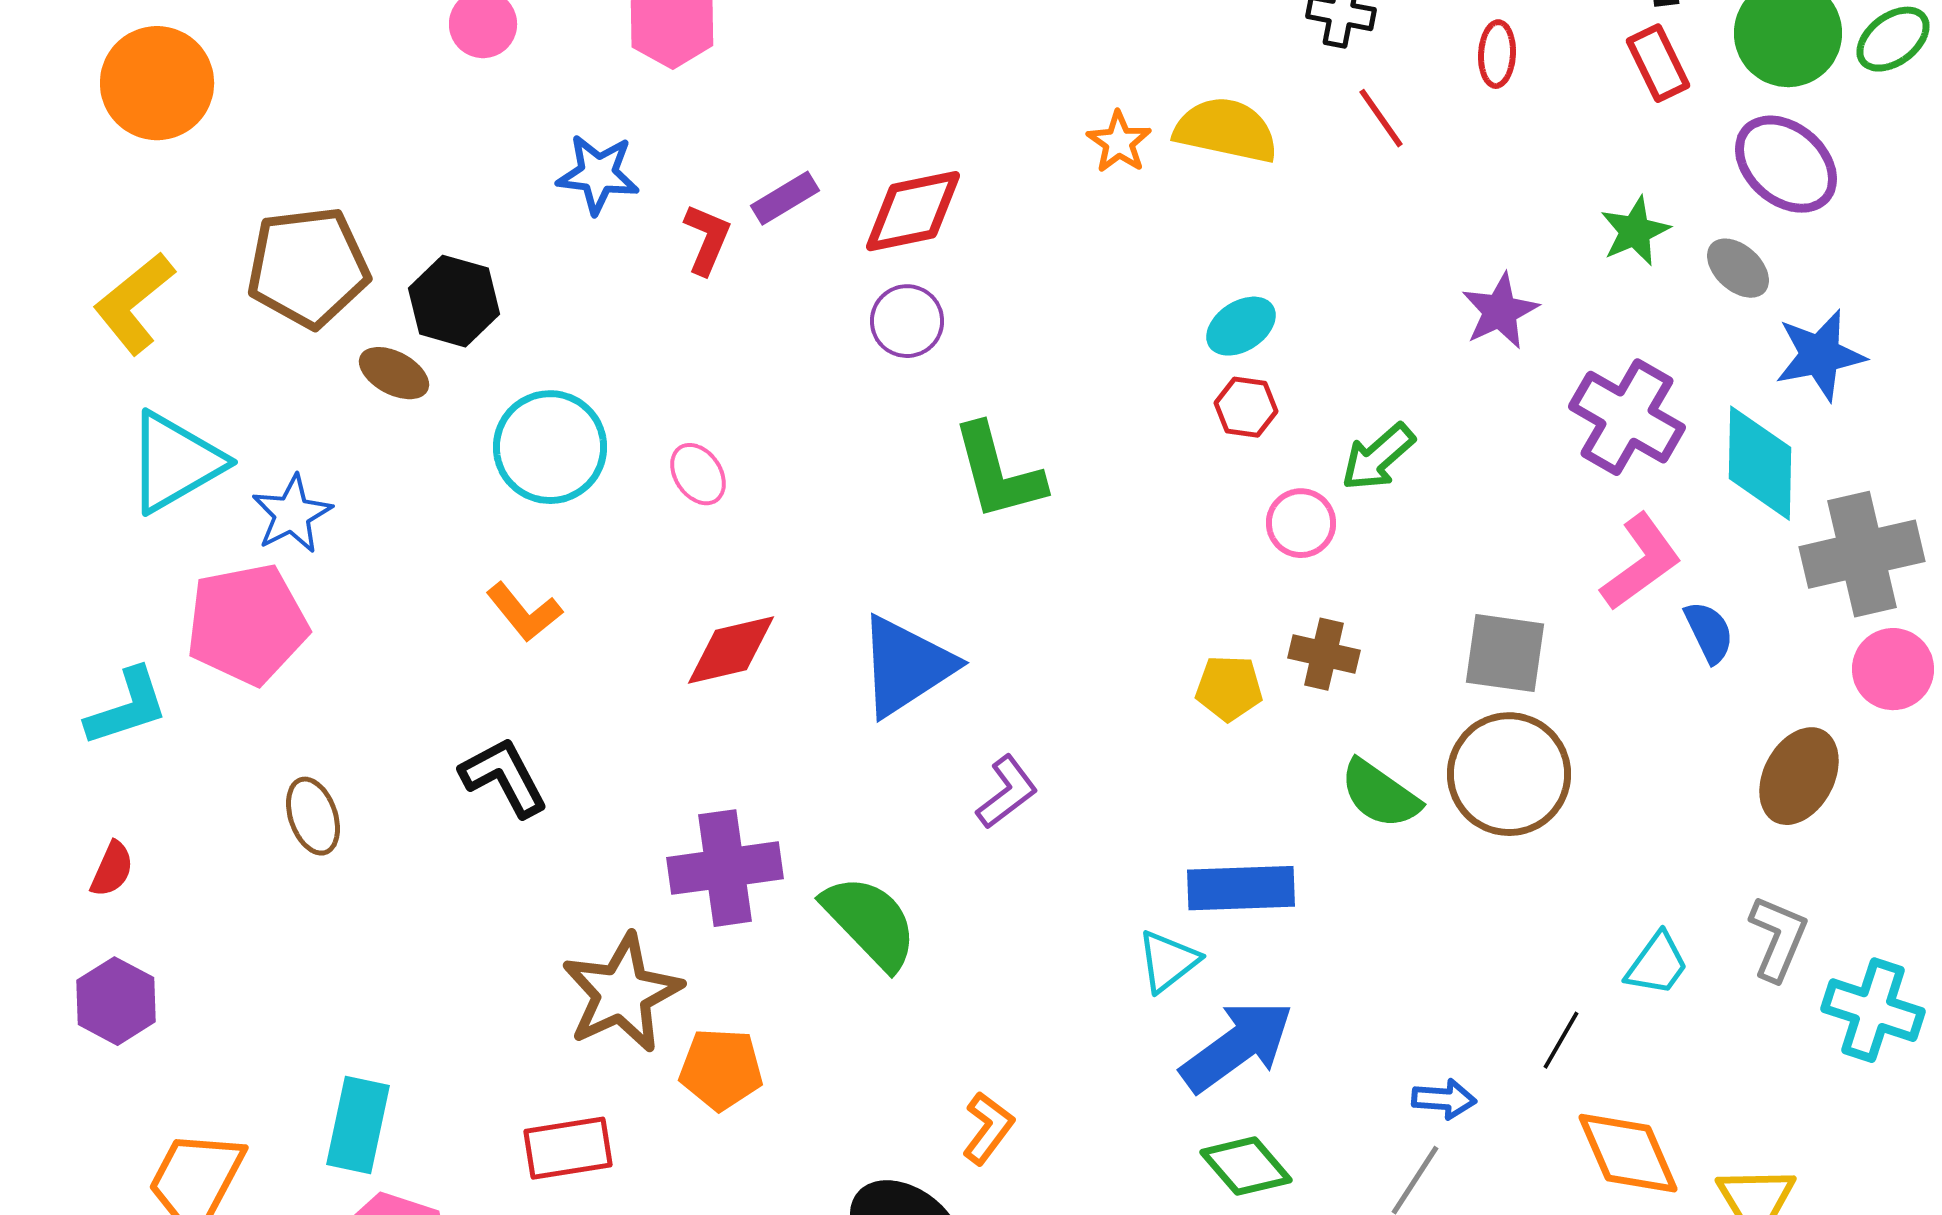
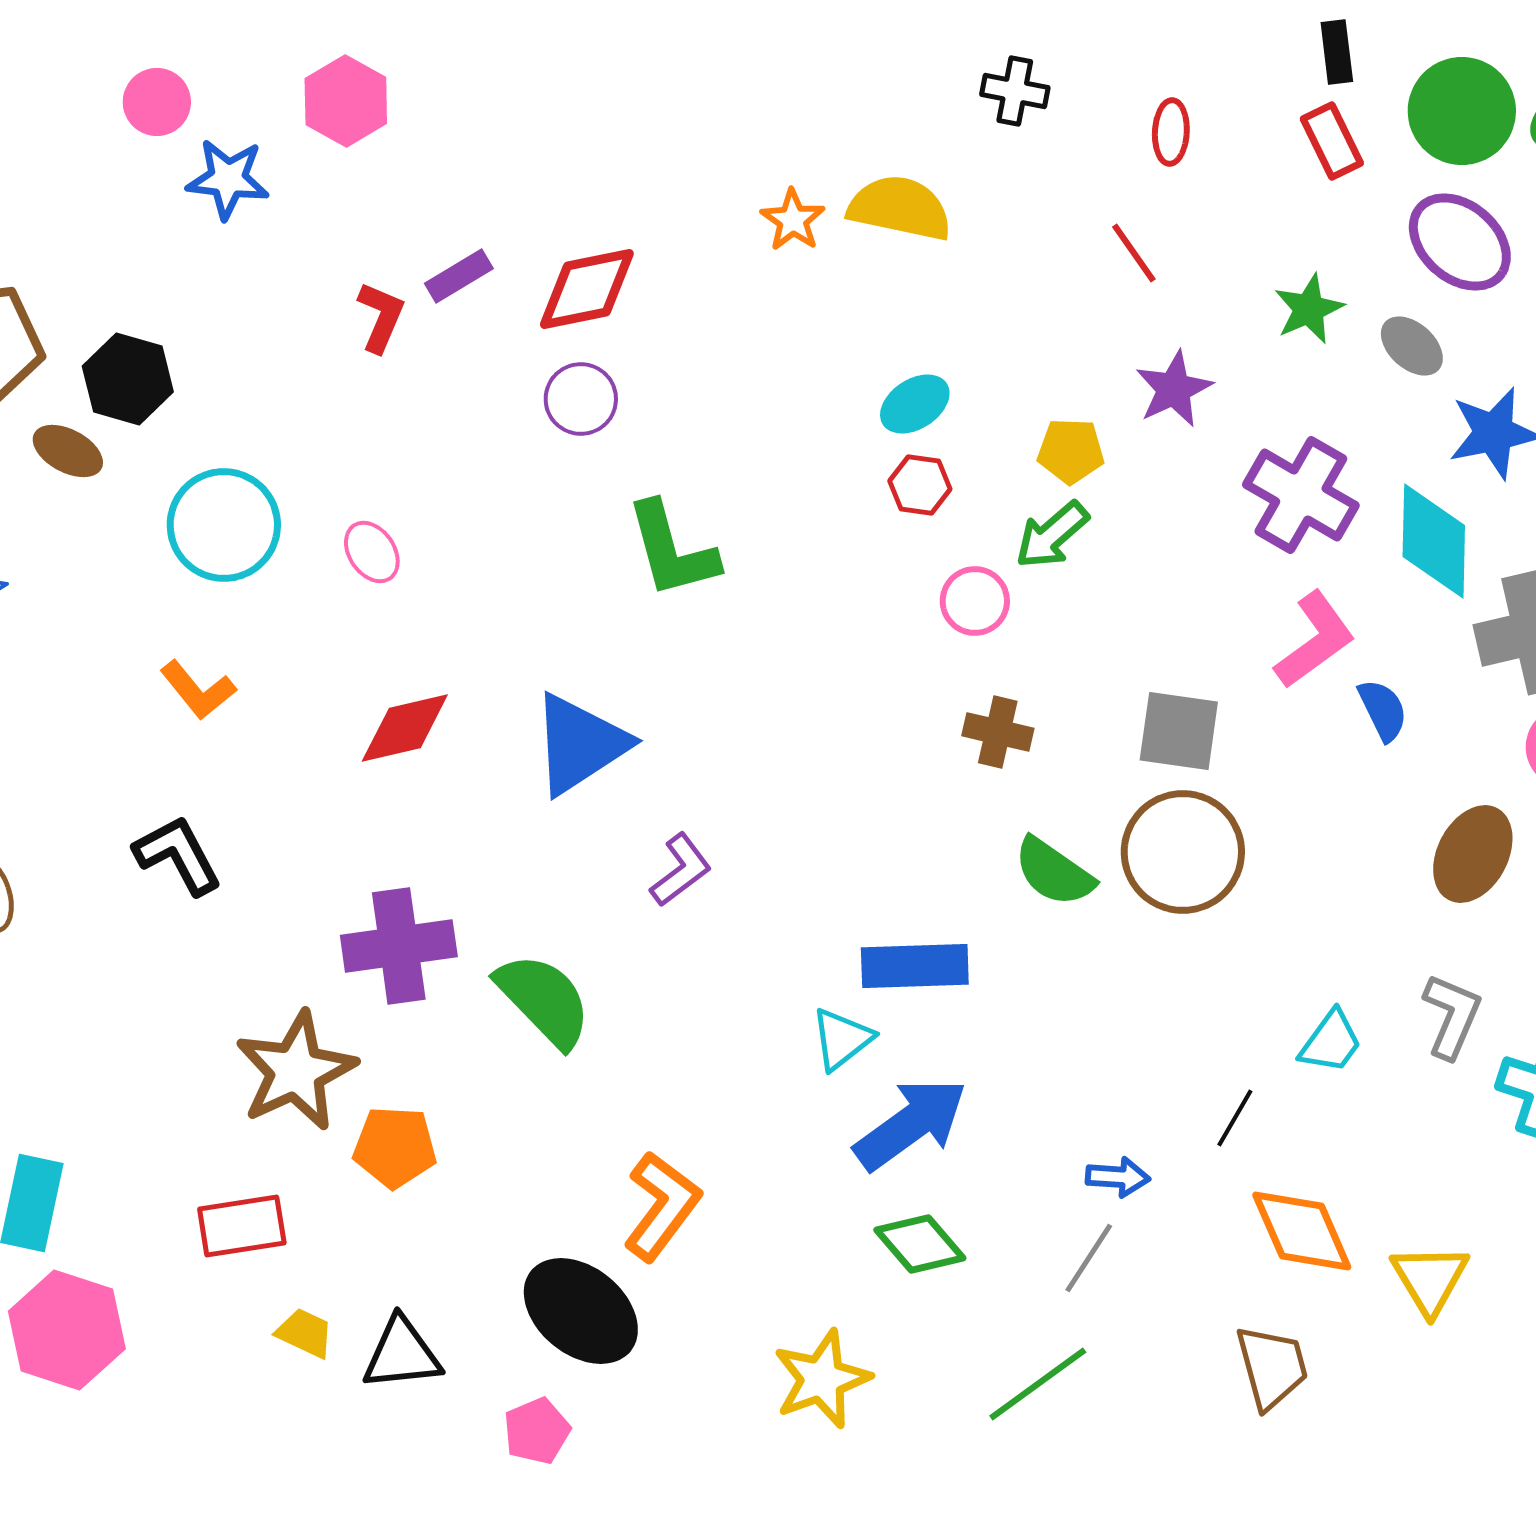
red line: (1381, 118) -> (1134, 253), moved
blue star: (598, 174) -> (228, 179), moved
yellow pentagon: (1229, 688) -> (1071, 451), moved
orange L-shape: (988, 1128) -> (662, 1206), size x1.5

